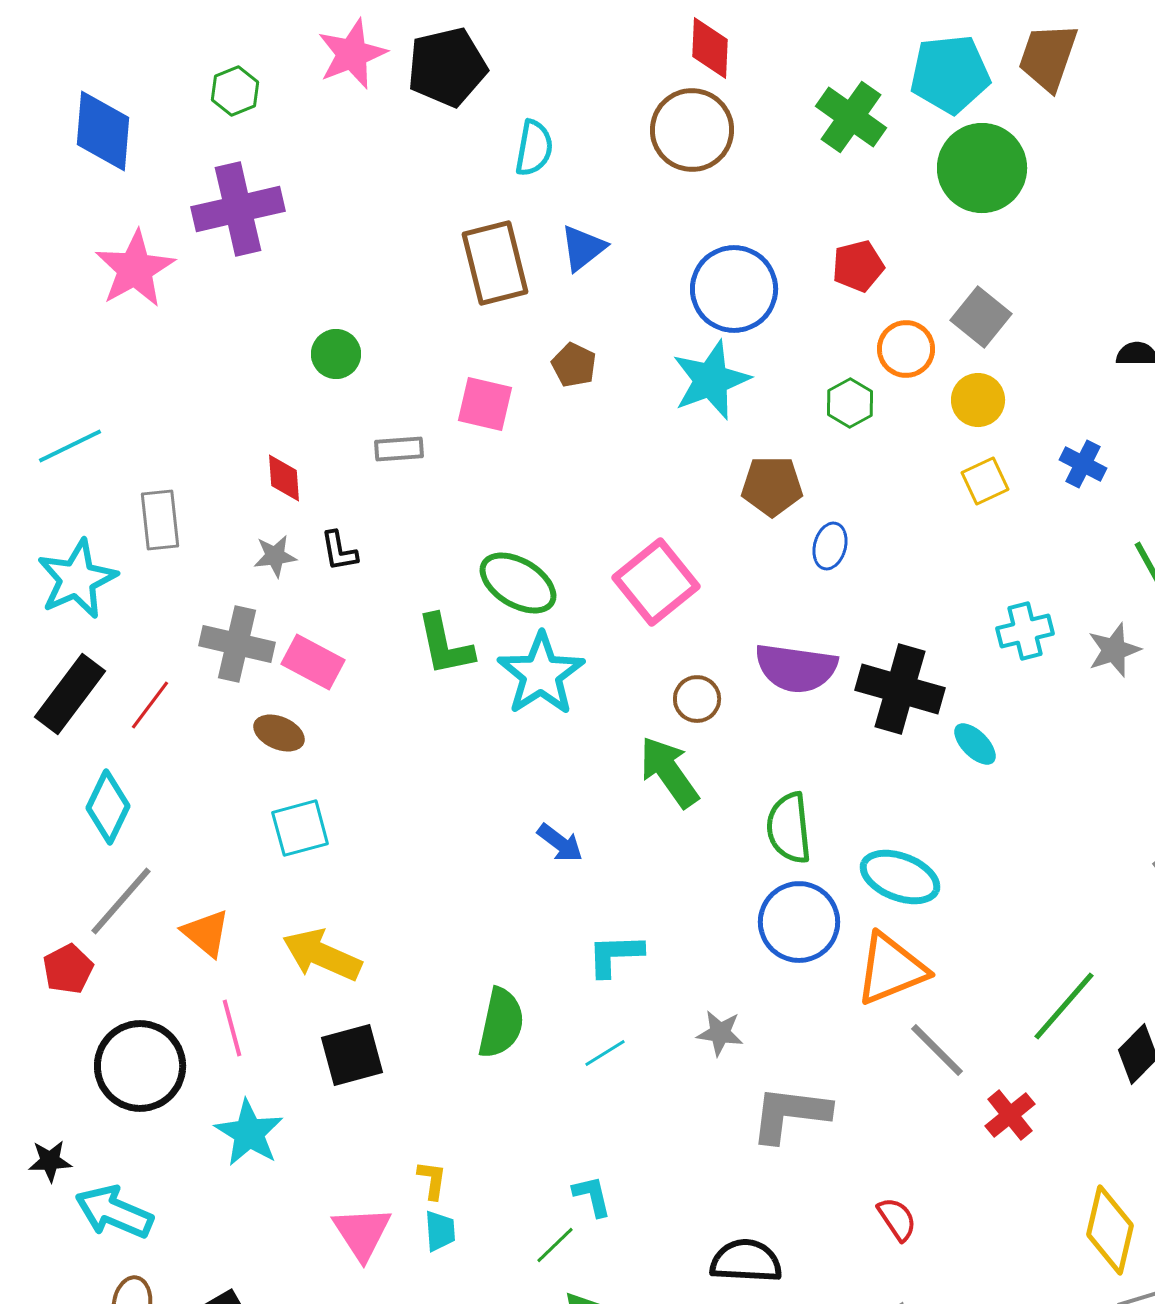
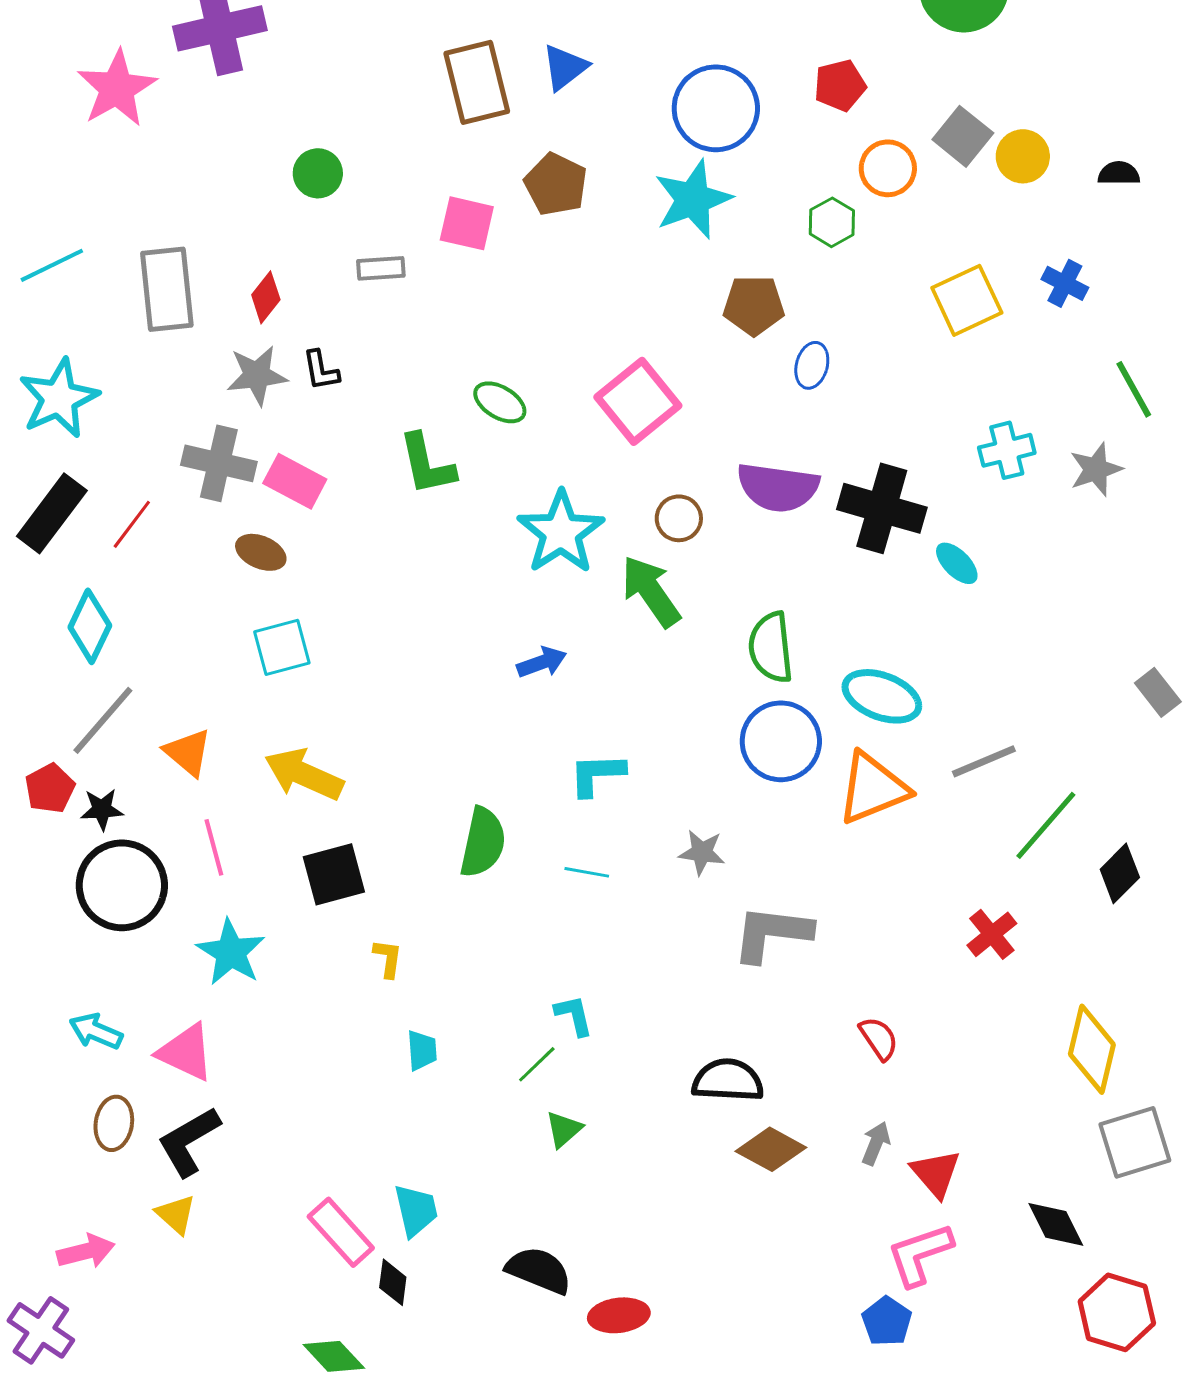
brown pentagon: (574, 365) -> (556, 184), size x1.4
yellow circle: (978, 400) -> (1023, 156), moved
red diamond: (284, 478) -> (266, 297), turned 42
yellow square: (985, 481) -> (967, 300), size x1.5
gray rectangle: (160, 520) -> (167, 289), moved, size x1.4
gray star: (275, 556) -> (257, 375), size x1.4
green ellipse: (518, 583) -> (500, 402), size x0.7
cyan star: (541, 674) -> (561, 532), moved
blue arrow: (560, 843) -> (542, 662), turned -57
gray line: (937, 1050) -> (984, 761), moved, turned -68
cyan line: (605, 1053) -> (587, 872), turned 42
black star: (50, 1161) -> (102, 809), moved
yellow L-shape: (432, 1180) -> (388, 958), moved
cyan arrow: (114, 1212) -> (96, 1031), size x0.7
pink triangle: (362, 1233) -> (186, 1052), moved, turned -32

